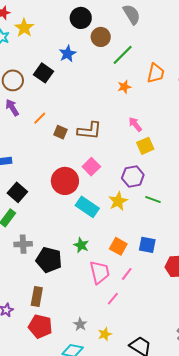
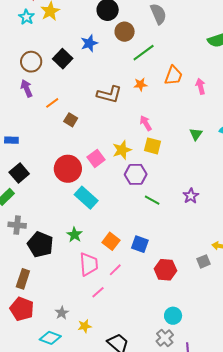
brown L-shape: (89, 131) -> (109, 94), moved
yellow square: (145, 146) -> (152, 146), turned 30
yellow star: (118, 201) -> (122, 150), moved

